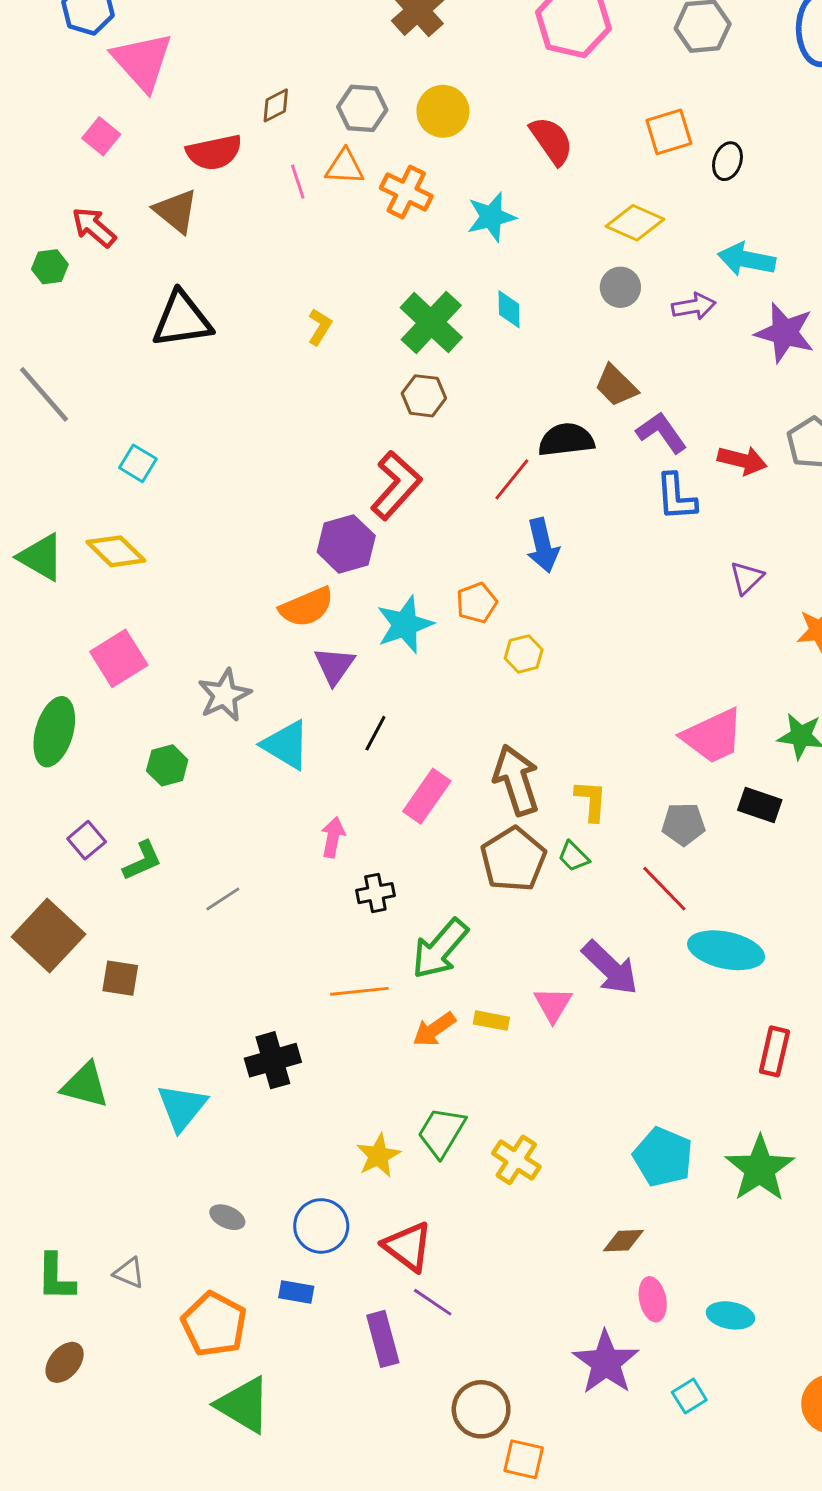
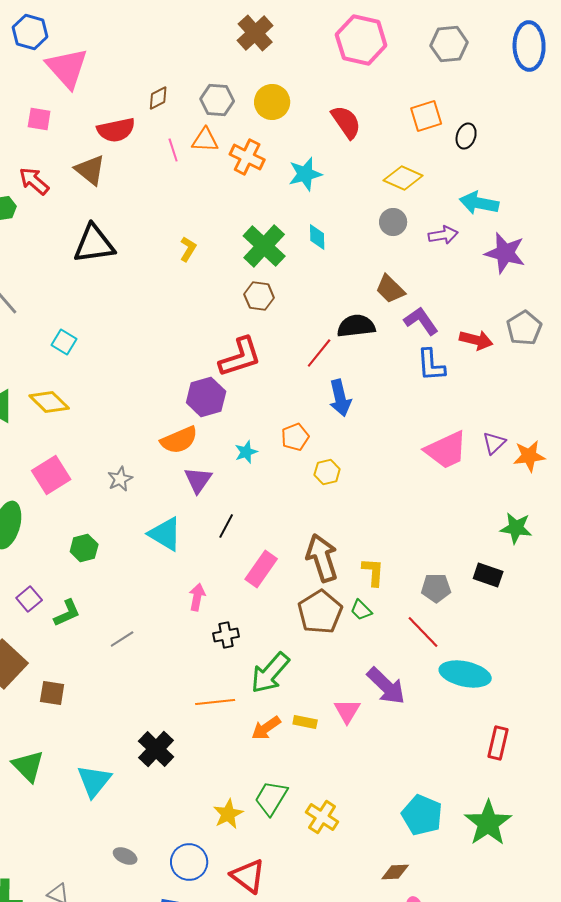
pink square: (101, 136) -> (39, 119), turned -30
red L-shape: (396, 485) -> (240, 357), turned 30
purple triangle: (747, 578) -> (494, 443), moved
cyan star: (405, 625) -> (246, 452), size x0.6
gray star: (224, 695) -> (120, 479), moved, size x0.7
pink trapezoid: (713, 736) -> (446, 450), moved
black cross: (273, 1060) -> (156, 749), turned -30
green triangle: (85, 1085) -> (28, 766), turned 30

